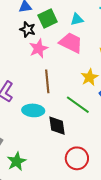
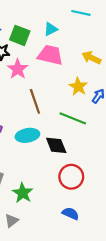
green square: (48, 19) -> (20, 35), turned -30
red circle: (77, 158) -> (71, 177), moved

